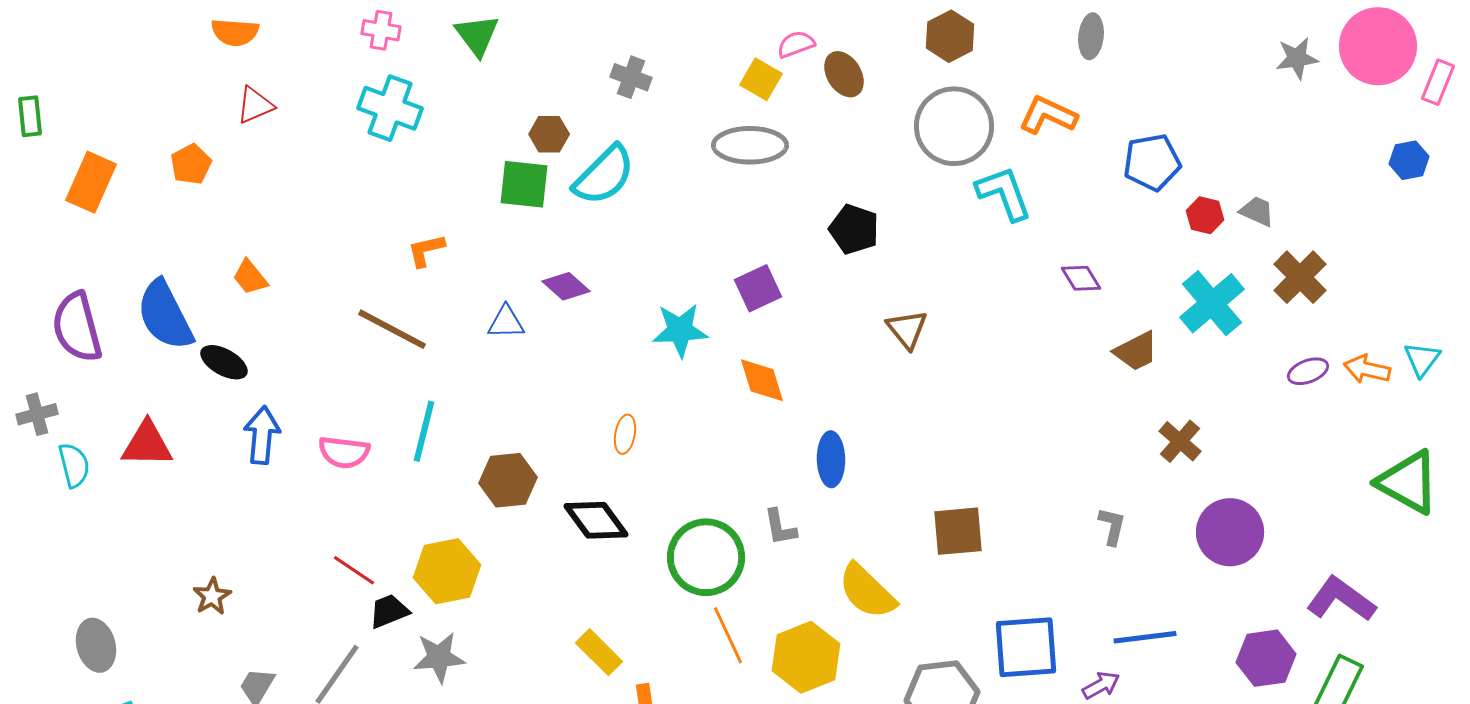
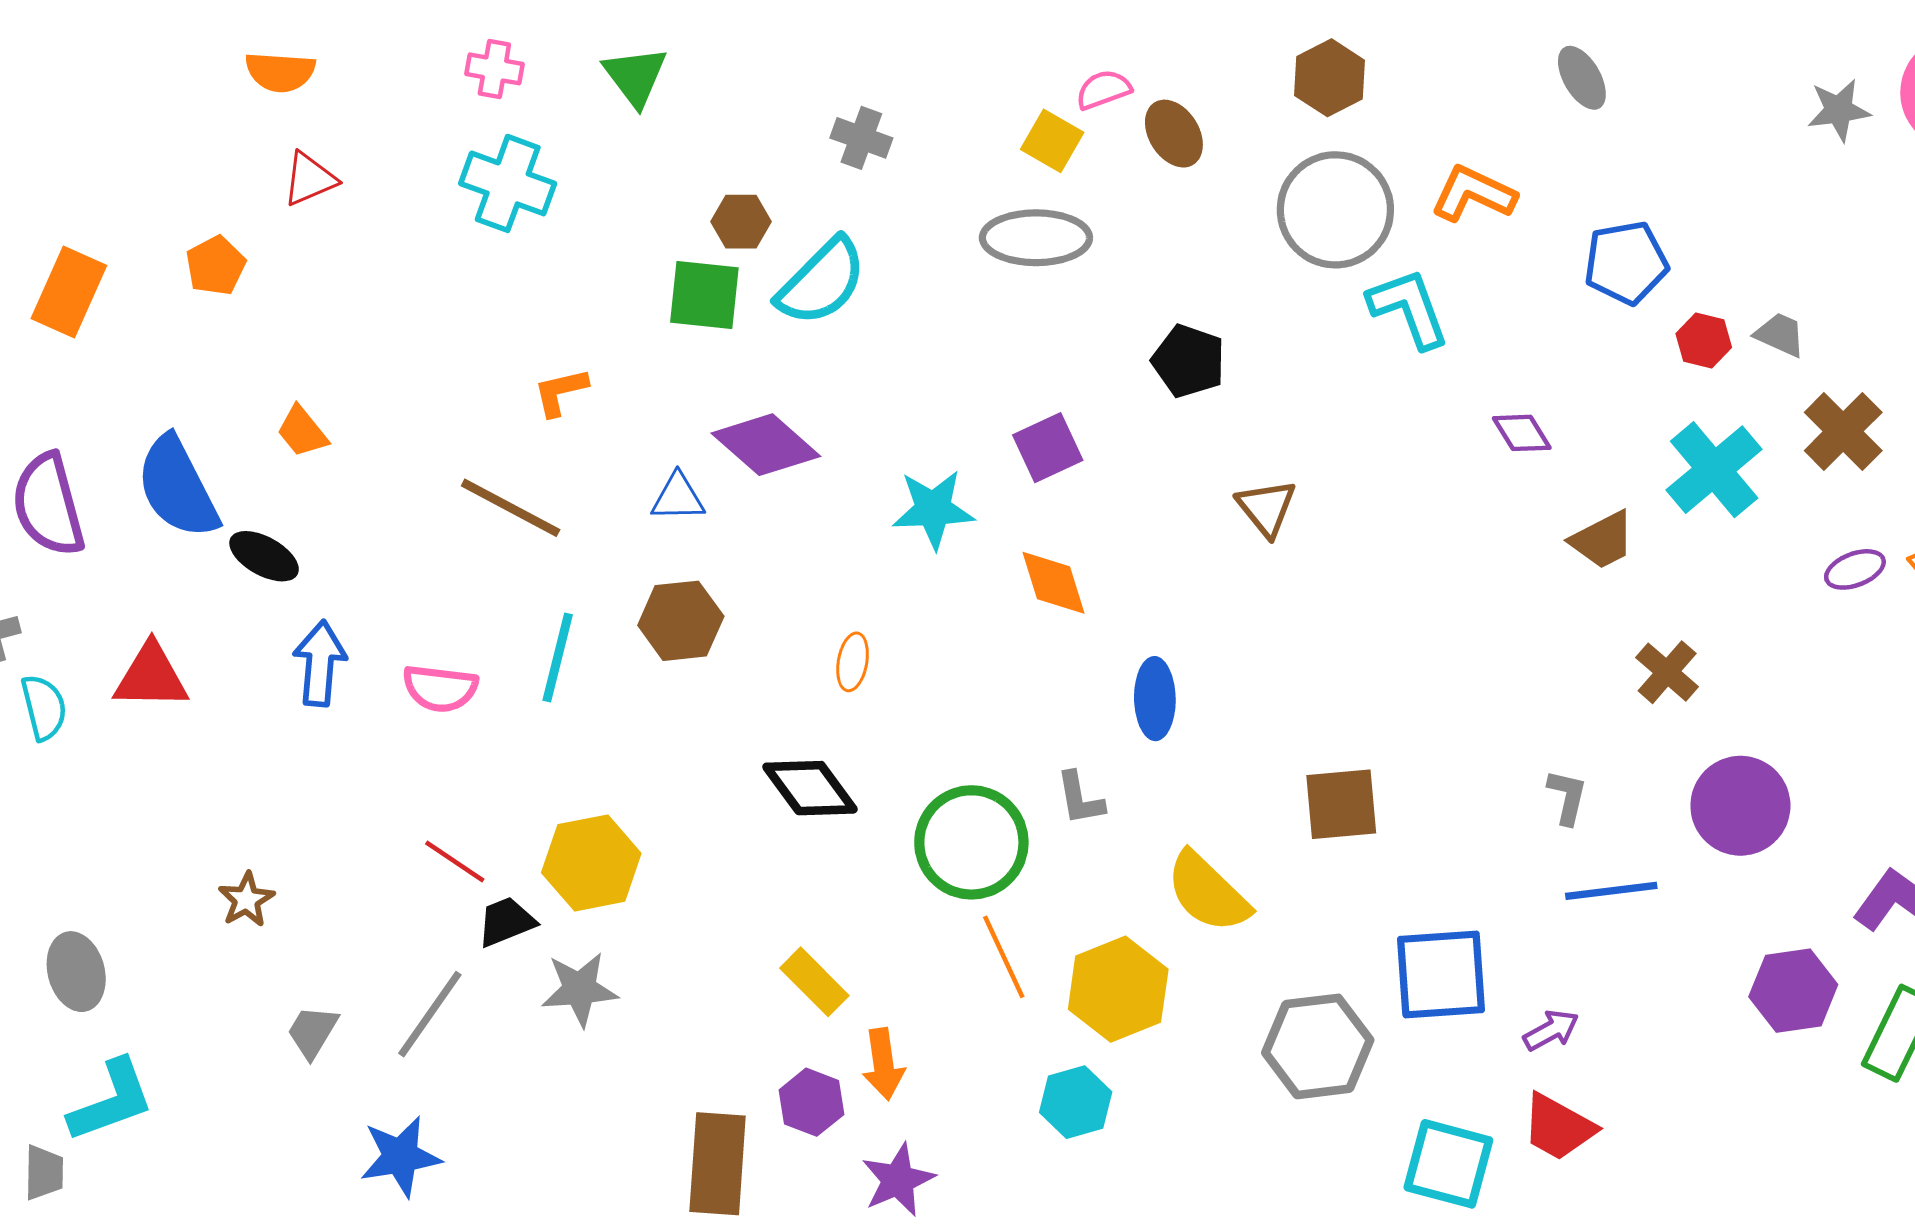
gray ellipse: (1091, 36) -> (1582, 78), moved, turned -36
purple diamond: (566, 286) -> (766, 445), size x1.5
brown hexagon: (508, 480) -> (681, 621), moved
blue line: (1145, 637) -> (1611, 891), moved

